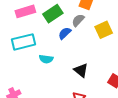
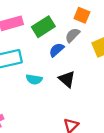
black triangle: (81, 70) -> (67, 79), moved

